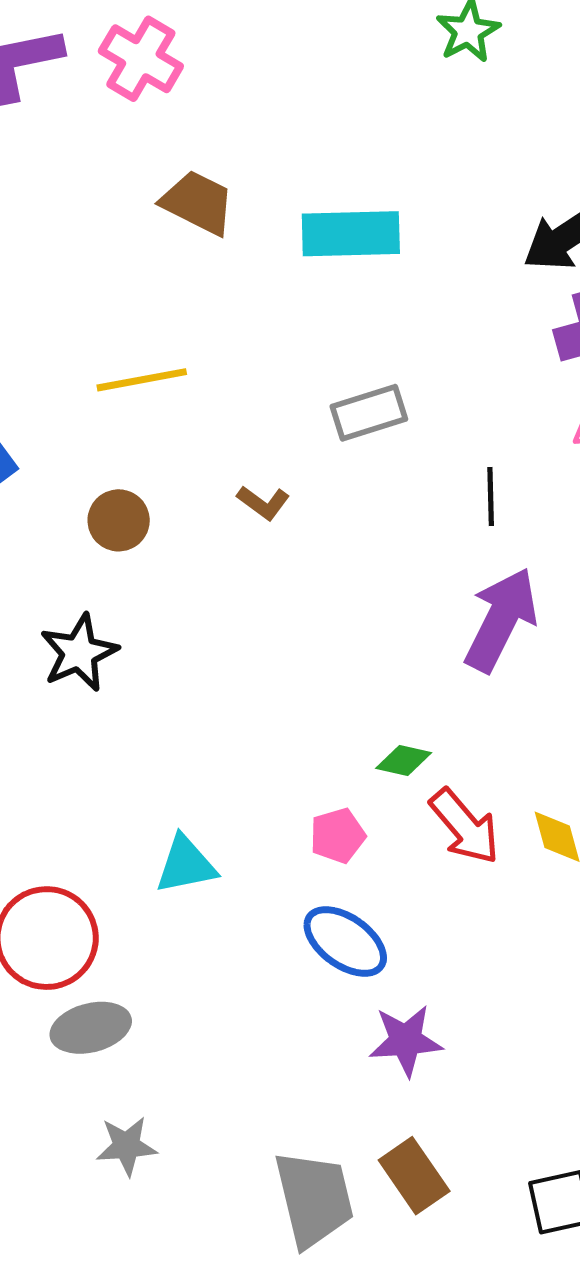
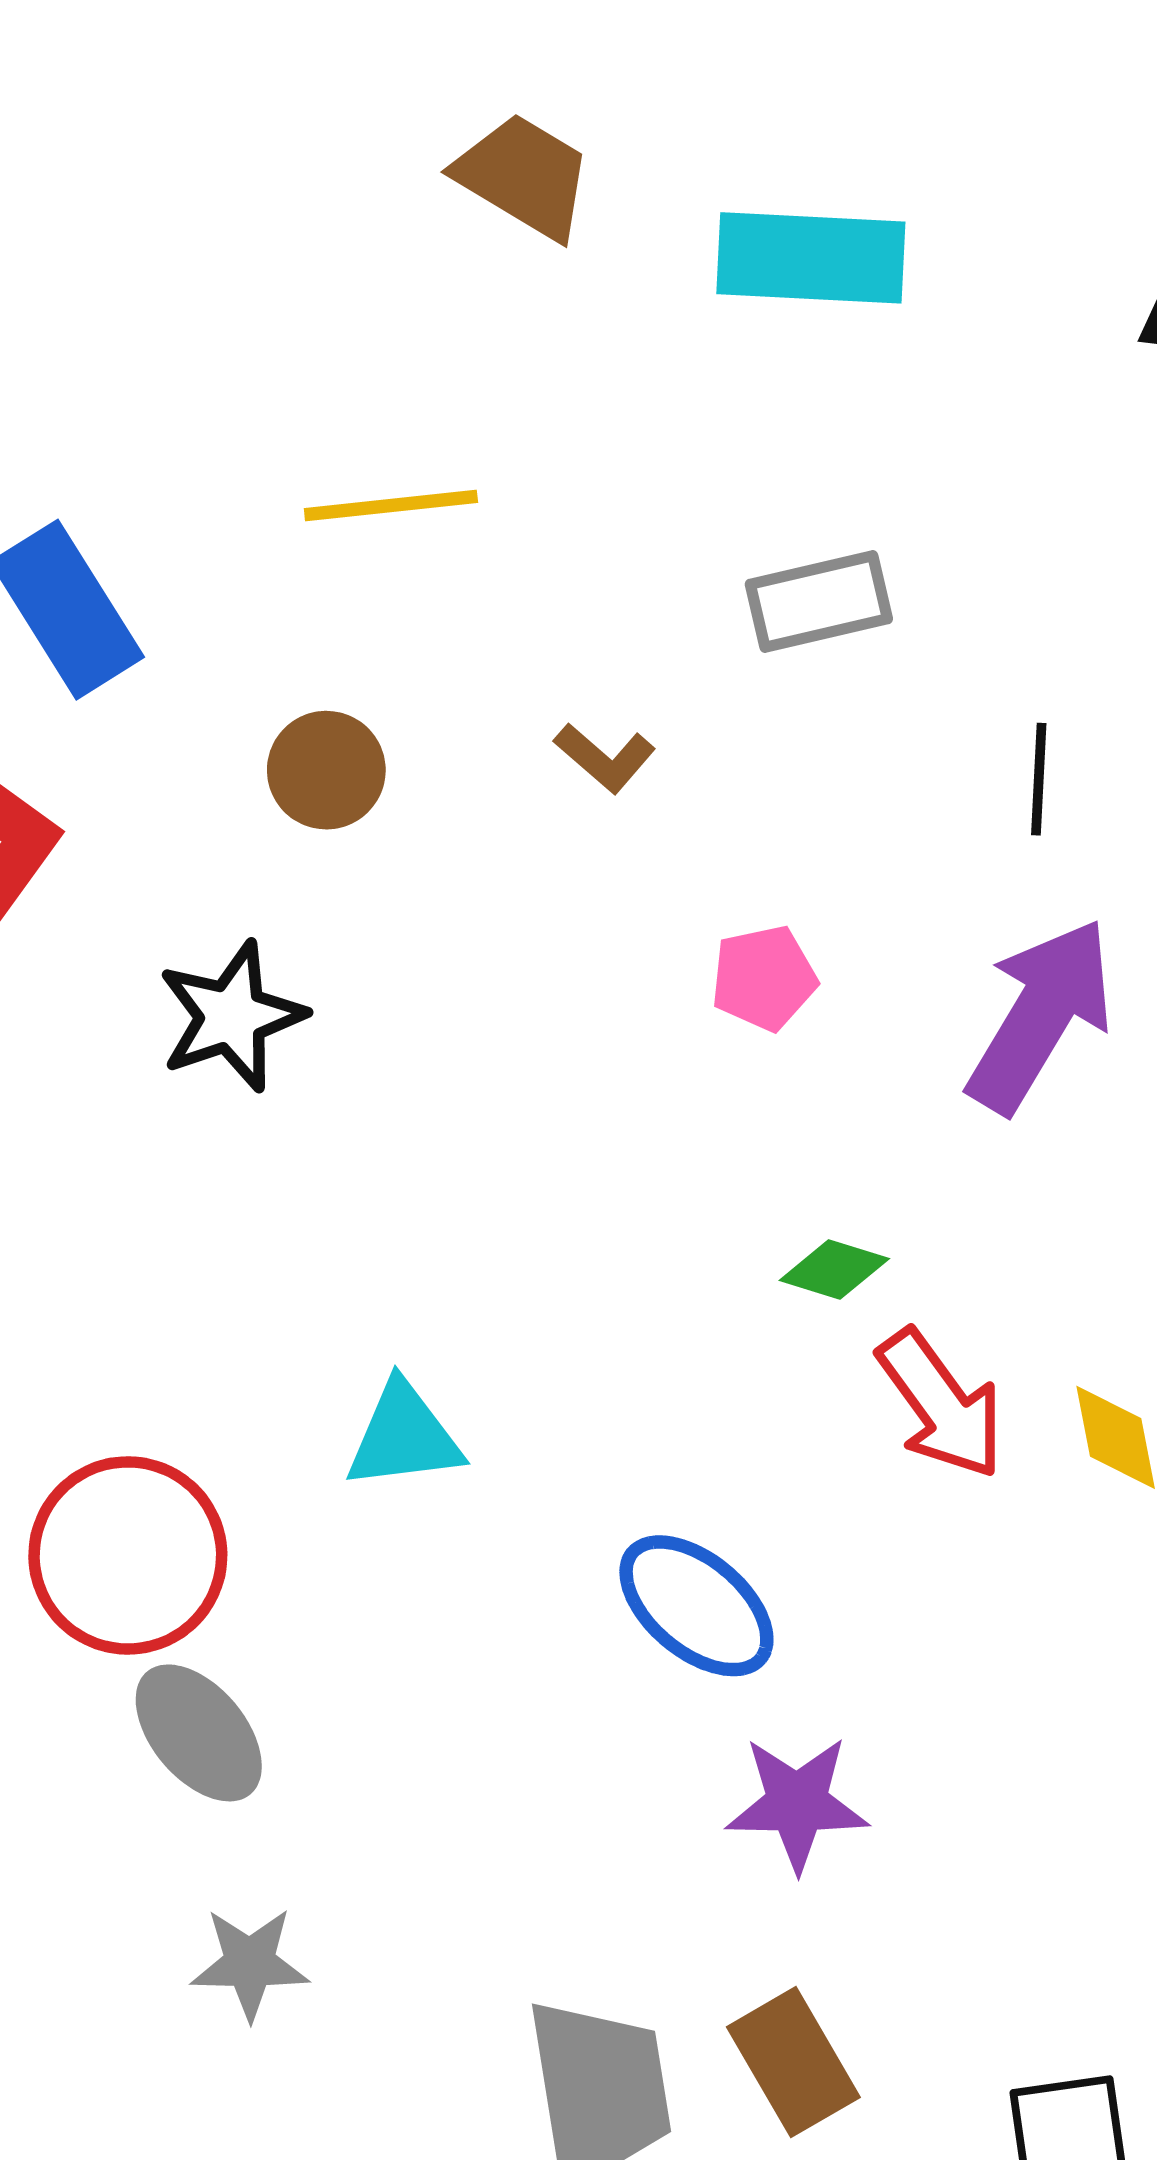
pink pentagon: (338, 836) -> (764, 978), moved
gray ellipse: (91, 1028) -> (199, 1733), turned 60

